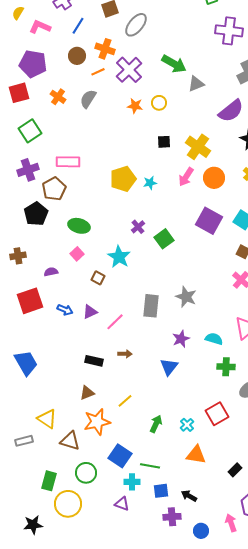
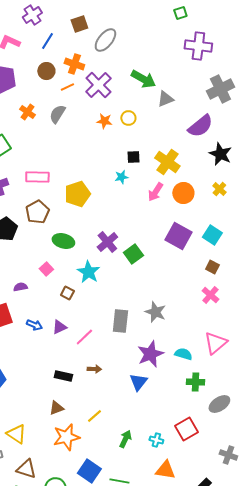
yellow pentagon: (123, 179) -> (77, 194), moved
cyan star: (150, 183) -> (121, 177), moved
brown pentagon: (54, 189) -> (37, 212), moved
green ellipse: (79, 226) -> (63, 241), moved
purple cross: (138, 227) -> (107, 242), size x1.5
purple star: (181, 339) -> (150, 354), size x1.5
cyan cross: (187, 425) -> (156, 440), turned -32
brown triangle: (70, 441) -> (26, 469), moved

